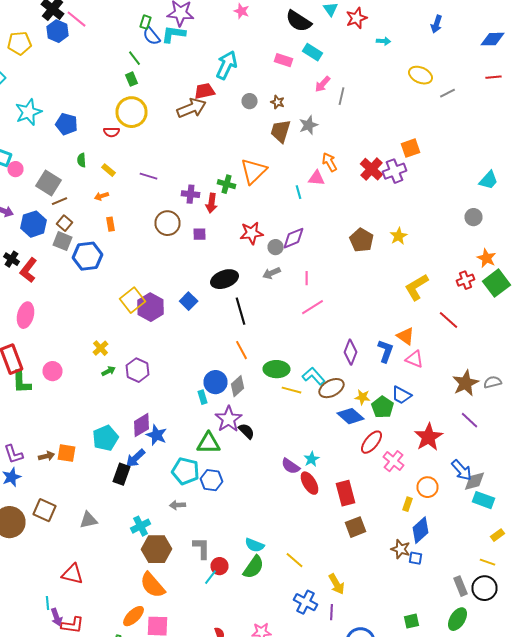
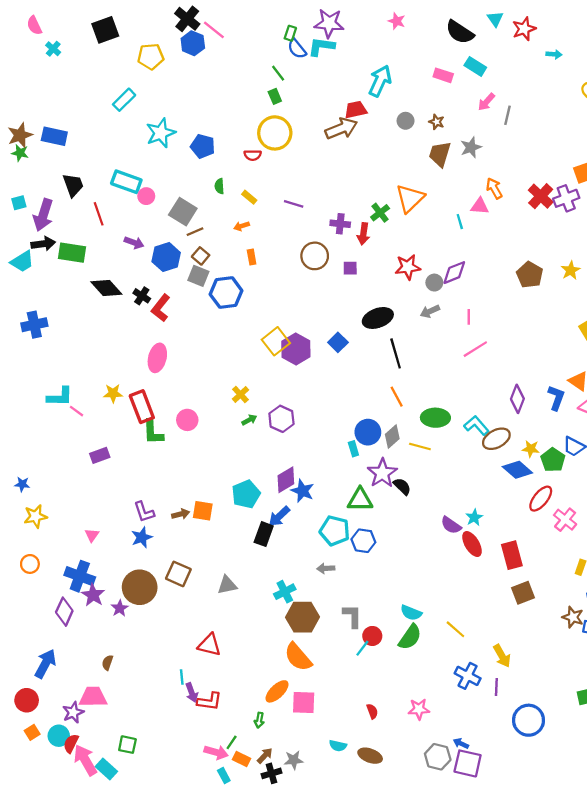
green cross: (226, 184) -> (380, 213), turned 36
yellow line: (292, 390) -> (420, 447), moved

